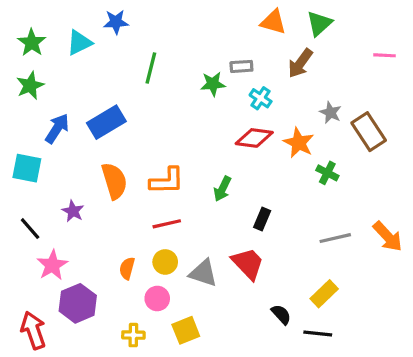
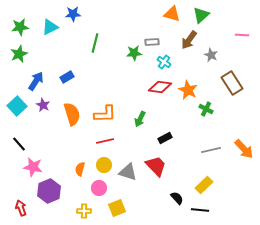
green star: (32, 43) -> (20, 27), turned 30
gray star: (330, 113) -> (211, 55), moved
blue rectangle: (106, 122) -> (67, 77), size x0.6
cyan square: (27, 168) -> (17, 106), turned 36
purple star: (73, 211) -> (43, 105), moved
black rectangle: (262, 219) -> (165, 138), turned 40
pink star: (52, 265) -> (33, 167), turned -30
red arrow: (33, 330) -> (21, 208), size x0.7

